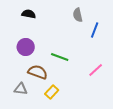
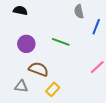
black semicircle: (29, 14) -> (20, 10), moved
green line: (60, 57) -> (61, 42), moved

